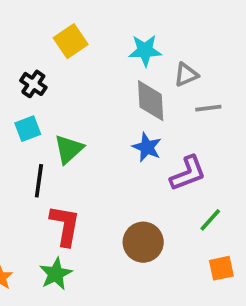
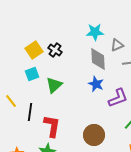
yellow square: (71, 41) -> (34, 50), moved
black cross: (33, 84) -> (55, 50), moved
black line: (39, 181) -> (30, 112), moved

